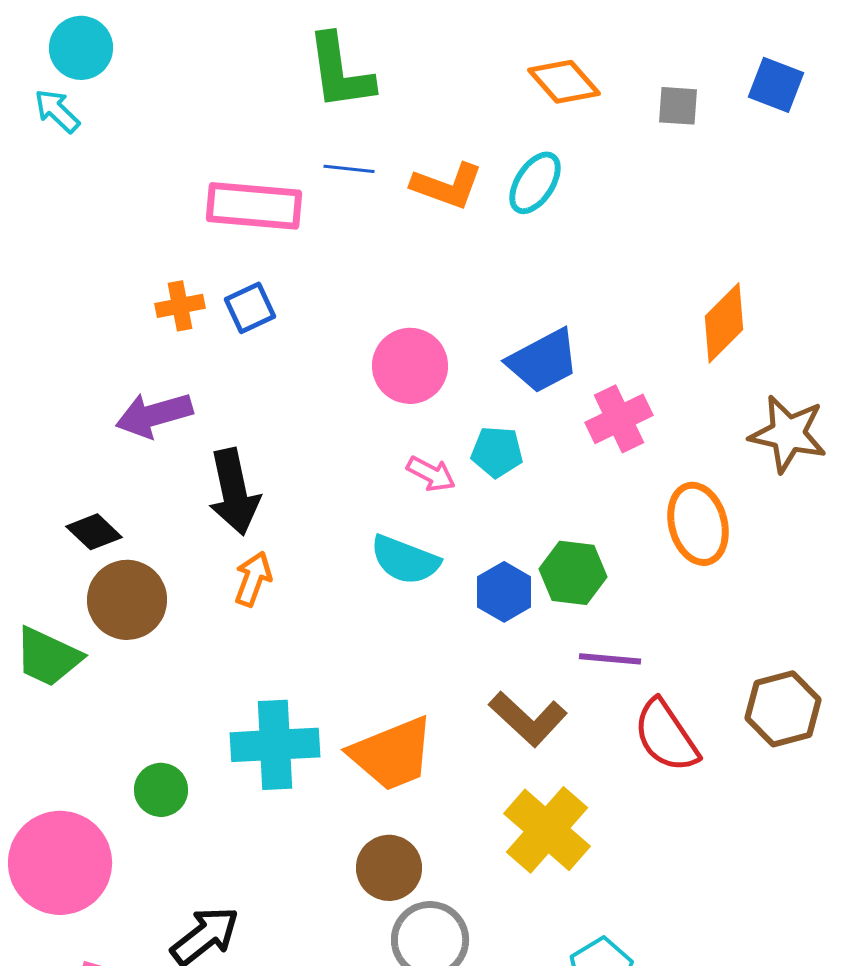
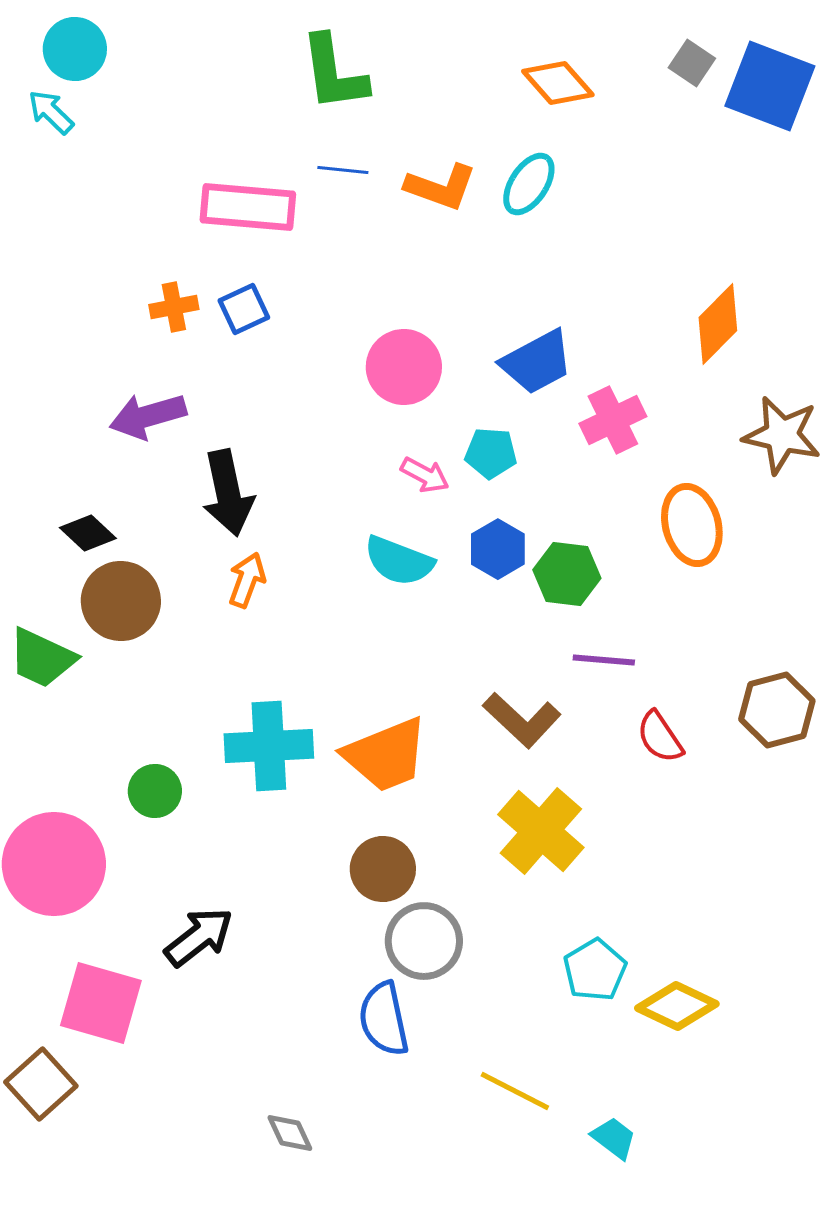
blue square: (776, 85) -> (770, 86), size x1.6
gray square: (678, 106) -> (692, 63), moved, turned 30
blue hexagon: (504, 592) -> (498, 549), moved
red semicircle: (666, 736) -> (660, 737), size x0.7

